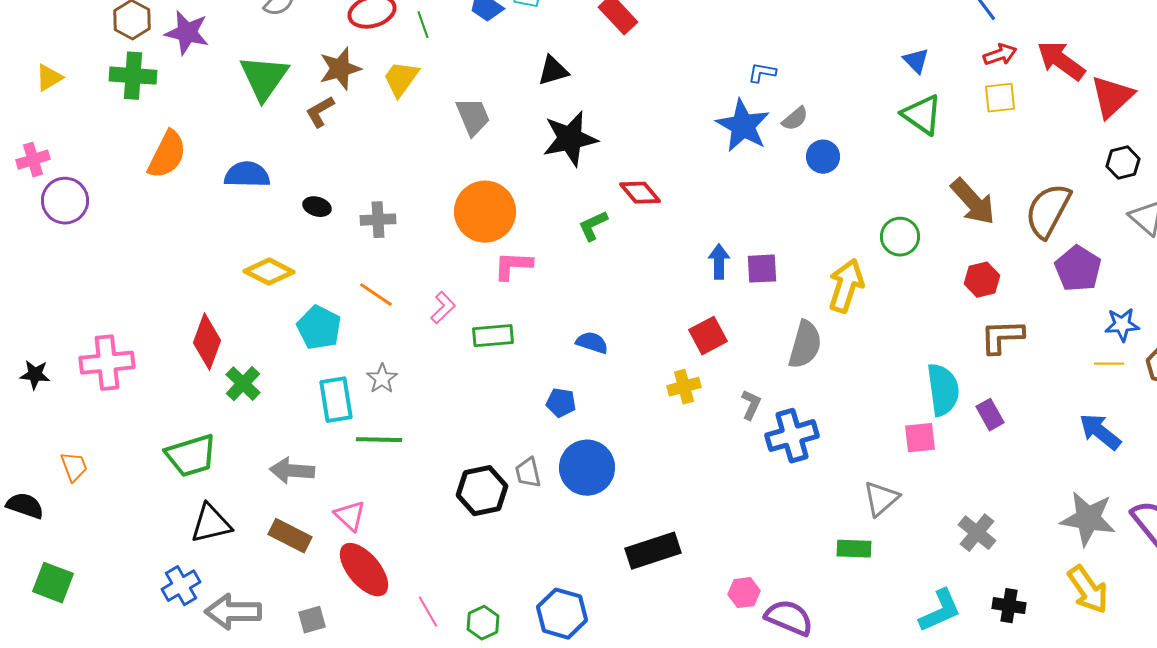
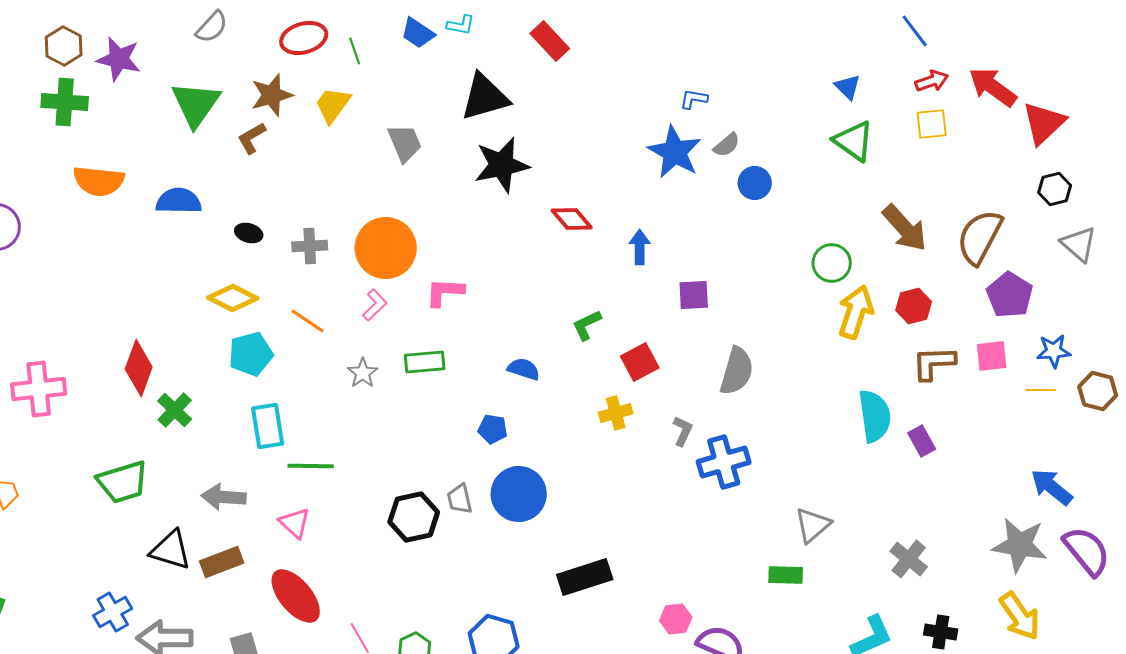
black triangle: (553, 71) -> (485, 97), size x1.6
orange semicircle: (167, 155) -> (99, 181), turned 69
orange circle: (485, 212) -> (386, 248), moved
green L-shape: (593, 226) -> (587, 325), moved
blue arrow: (719, 262) -> (640, 247), moved
yellow diamond: (269, 272) -> (233, 298), moved
yellow arrow: (846, 286) -> (856, 312), moved
pink L-shape: (443, 308) -> (375, 305), moved
cyan pentagon: (319, 328) -> (251, 354), turned 30
gray star: (382, 379) -> (363, 373), moved
blue arrow: (1100, 432) -> (1052, 487), moved
pink square: (920, 438) -> (992, 356), moved
pink triangle: (350, 516) -> (295, 523), moved
black triangle: (211, 524) -> (171, 550), moved, turned 30
brown rectangle: (290, 536) -> (222, 562), turned -48

